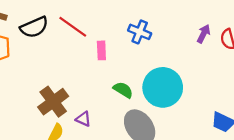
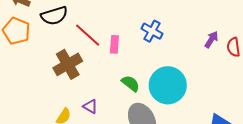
red line: (73, 27) -> (88, 35), moved
brown cross: (53, 102) -> (68, 64), moved

